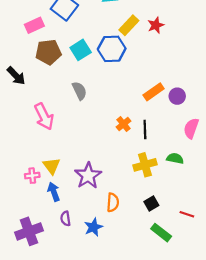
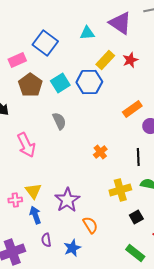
brown pentagon: (48, 52) -> (30, 85), turned -30
orange rectangle: (154, 92) -> (132, 109), moved
black line: (145, 129) -> (138, 157), moved
orange semicircle: (113, 202) -> (90, 225), turned -36
black square: (151, 204) -> (136, 217), moved

